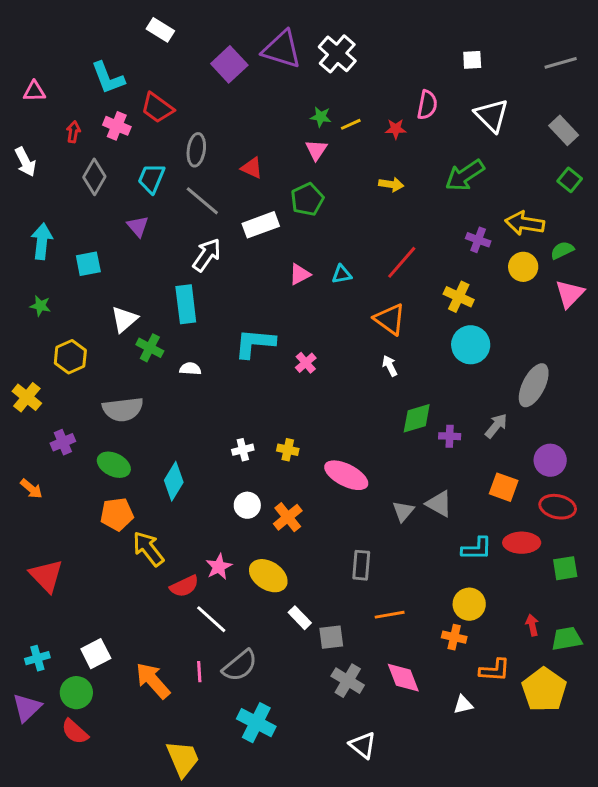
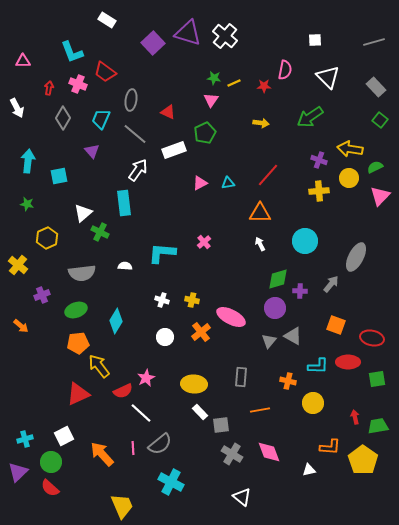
yellow cross: (459, 297) -> (319, 191), moved, turned -30
orange triangle: (390, 319) -> (260, 213), turned -35
cyan L-shape: (255, 343) -> (162, 253), moved
cyan circle: (471, 345) -> (305, 241), moved
white semicircle: (190, 369) -> (125, 266), moved
white cross: (243, 450) -> (162, 300), turned 32
purple circle: (550, 460) -> (275, 308), moved
green ellipse: (114, 465) -> (76, 310), turned -45
orange cross: (288, 517) -> (201, 332), moved
red triangle: (46, 576) -> (78, 394), moved, turned 50
yellow ellipse: (268, 576) -> (194, 384), moved, turned -30
orange cross: (454, 637) -> (288, 381), moved

